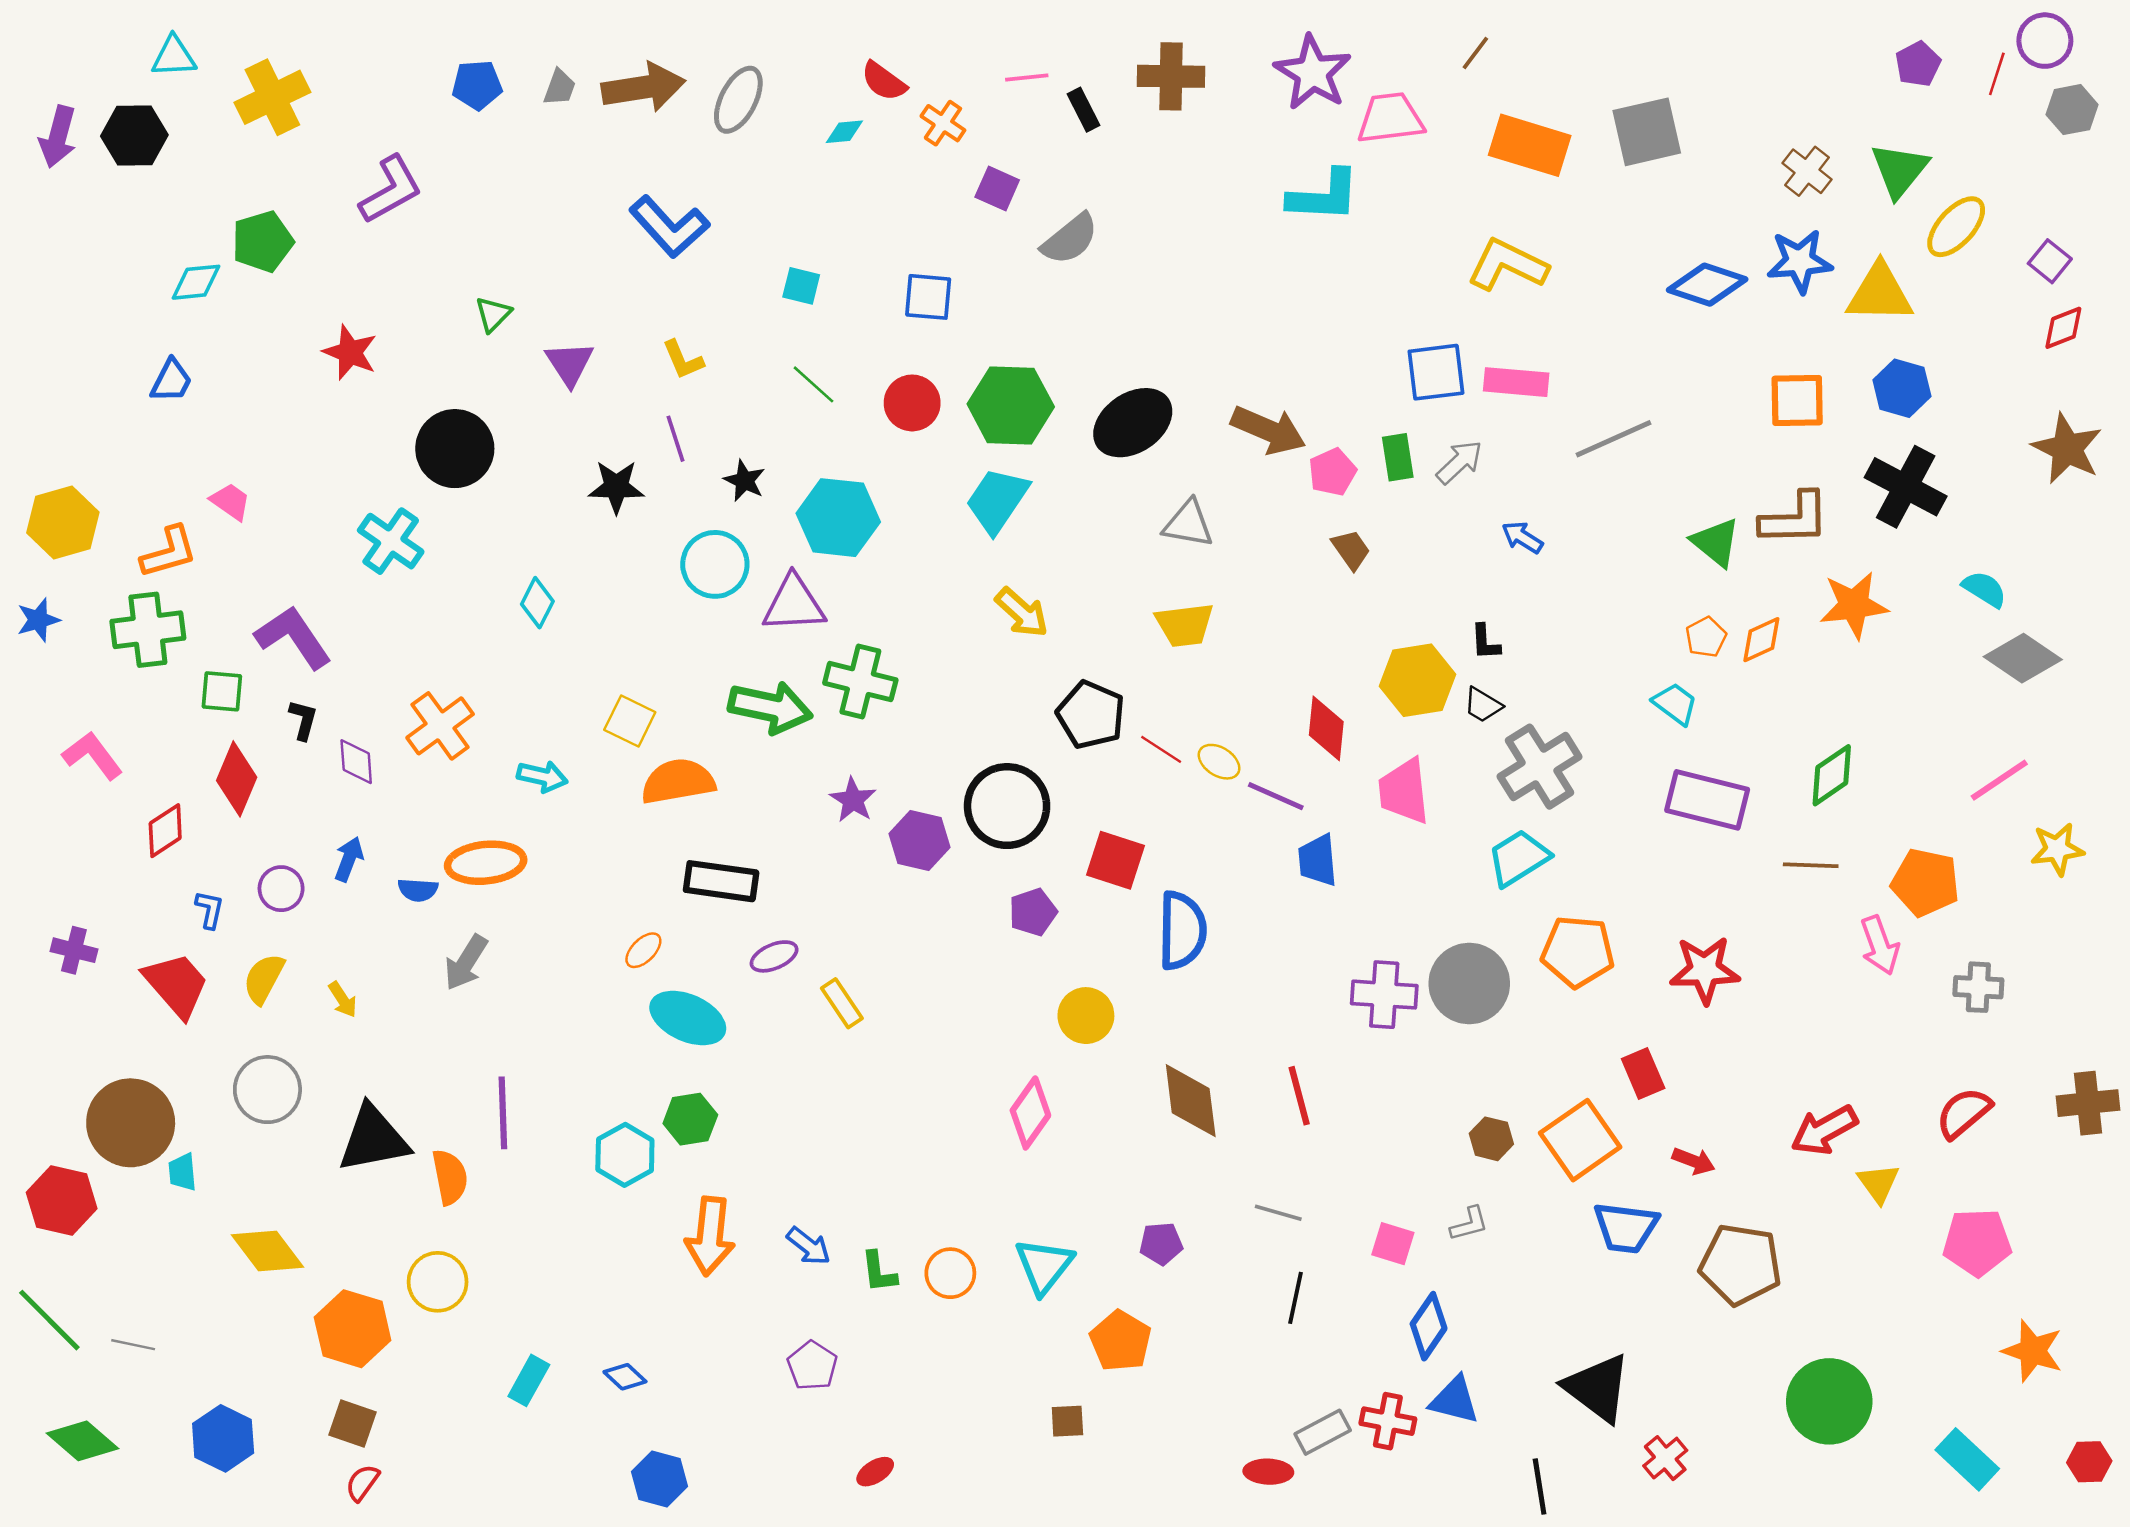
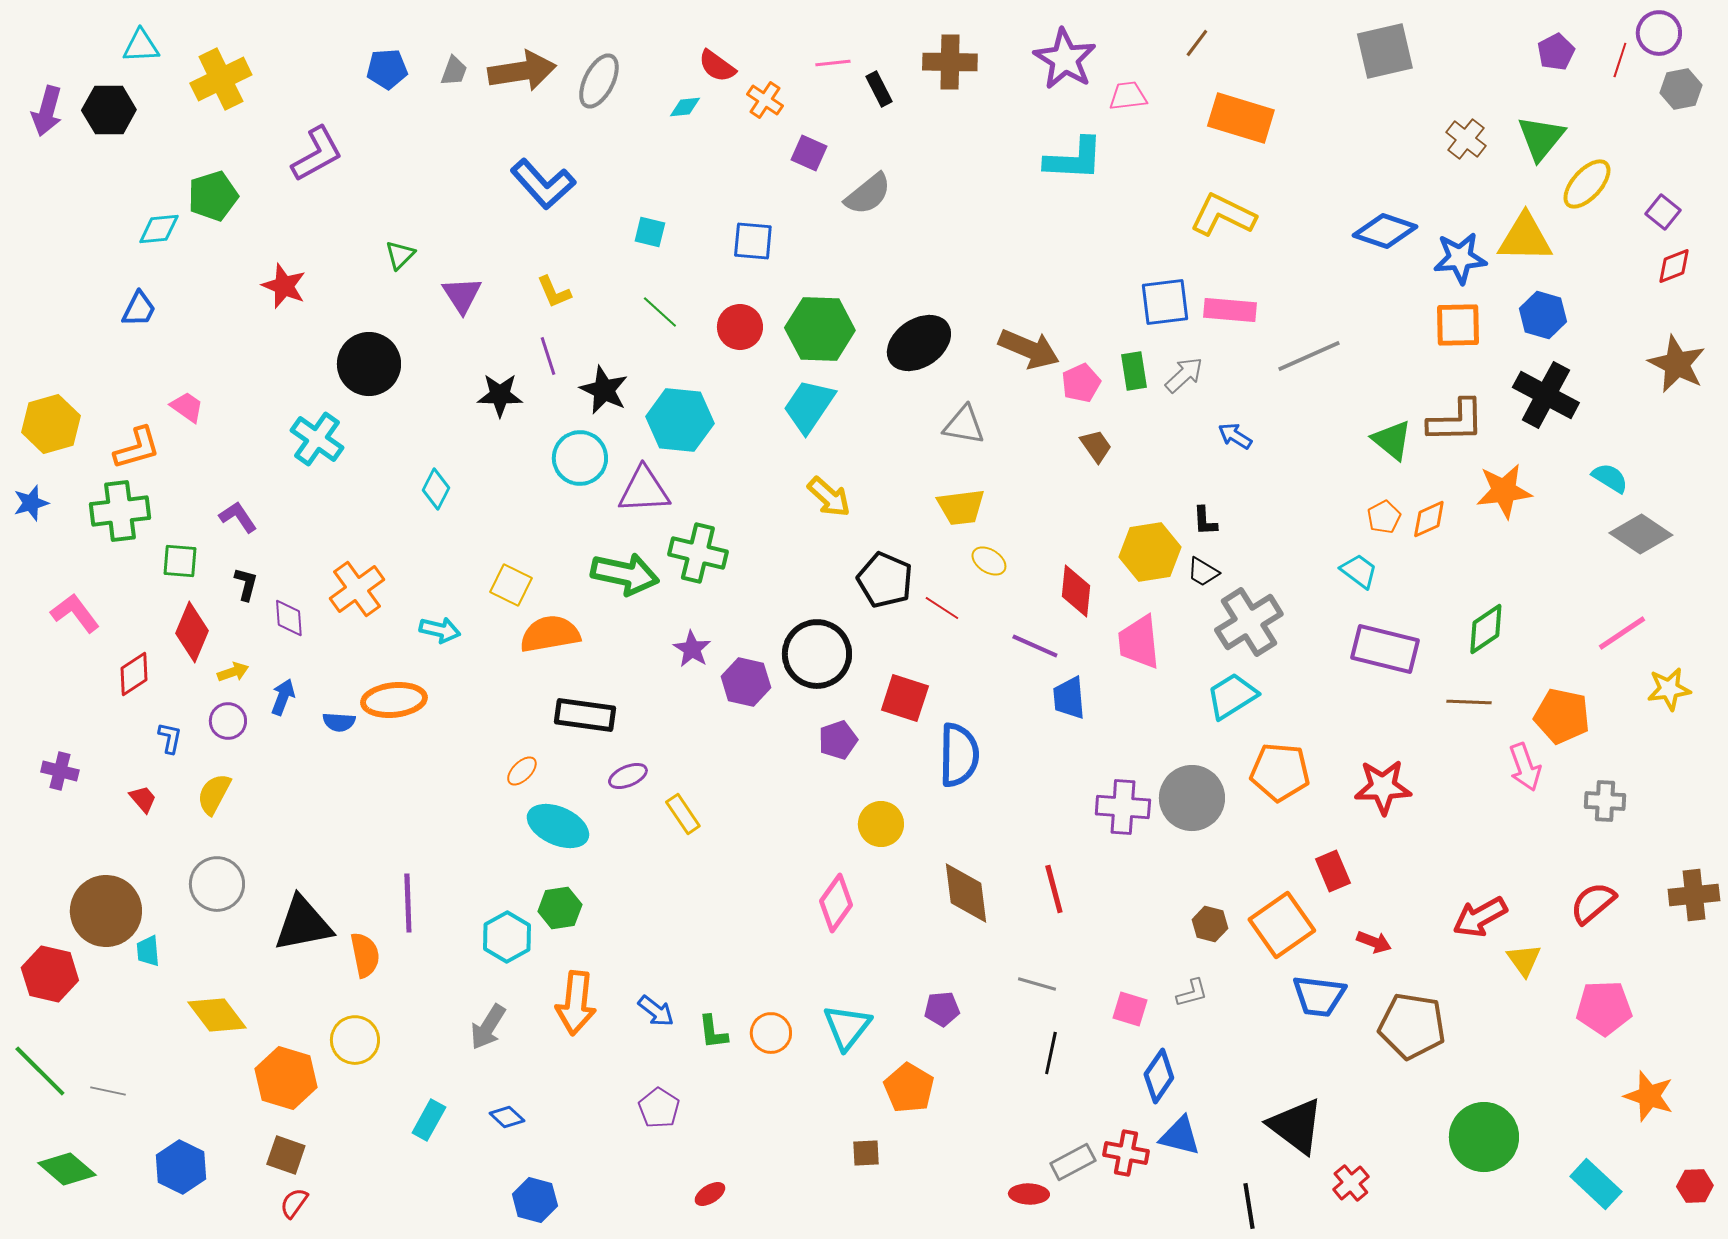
pink trapezoid: (1390, 118) -> (1128, 96), size x0.7
gray square: (1647, 132) -> (1385, 51), moved
blue star: (1800, 261) -> (1460, 258), moved
black star: (744, 481) -> (604, 390), size x1.4
purple L-shape: (293, 637) -> (238, 517), size x0.6
yellow ellipse: (1219, 762) -> (989, 561), moved
gray arrow: (466, 963) -> (488, 1027), moved
red trapezoid: (176, 985) -> (143, 799), size x0.5
yellow arrow: (343, 1000) -> (233, 672), moved, turned -76

